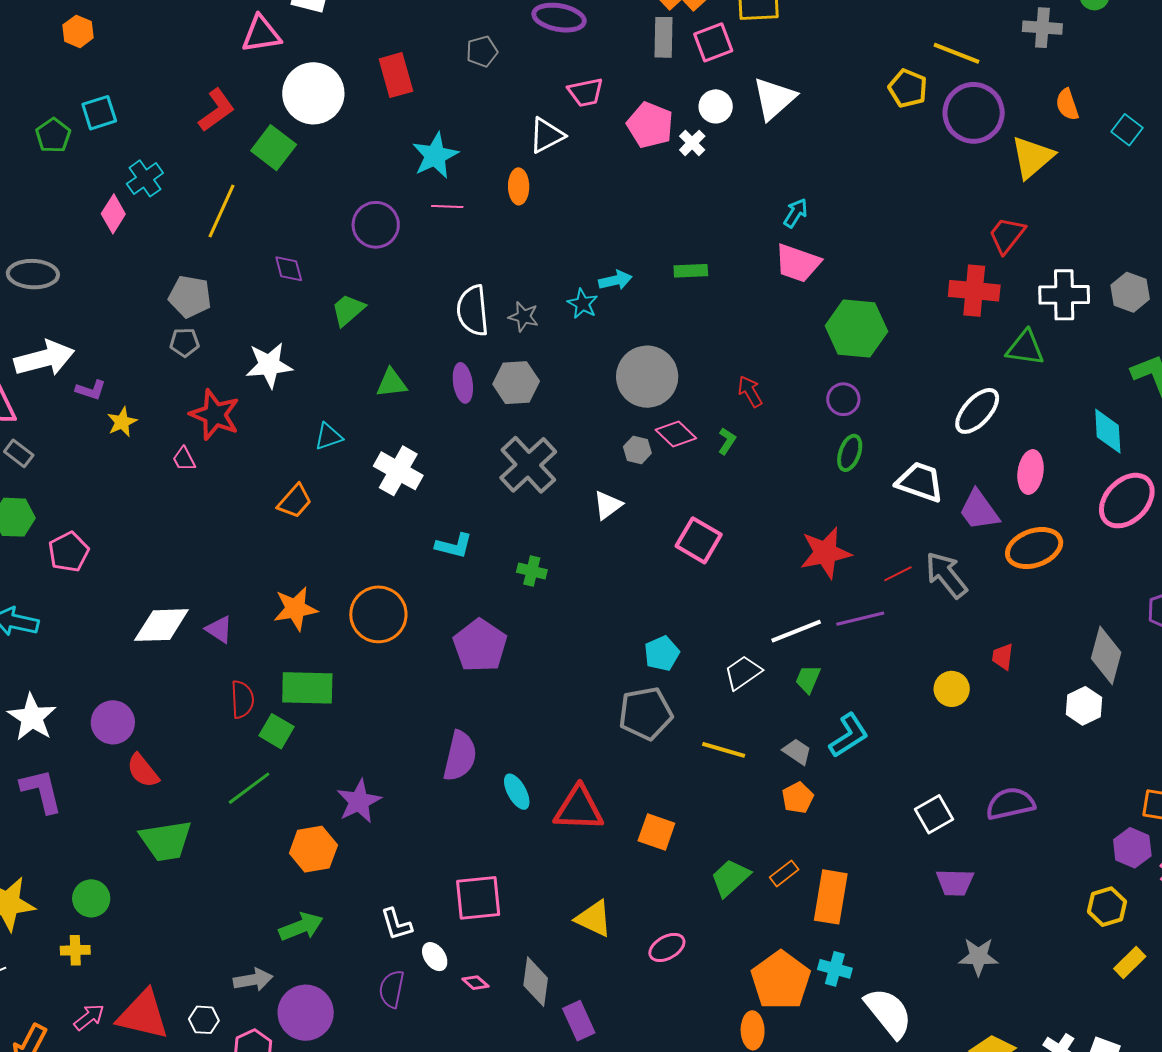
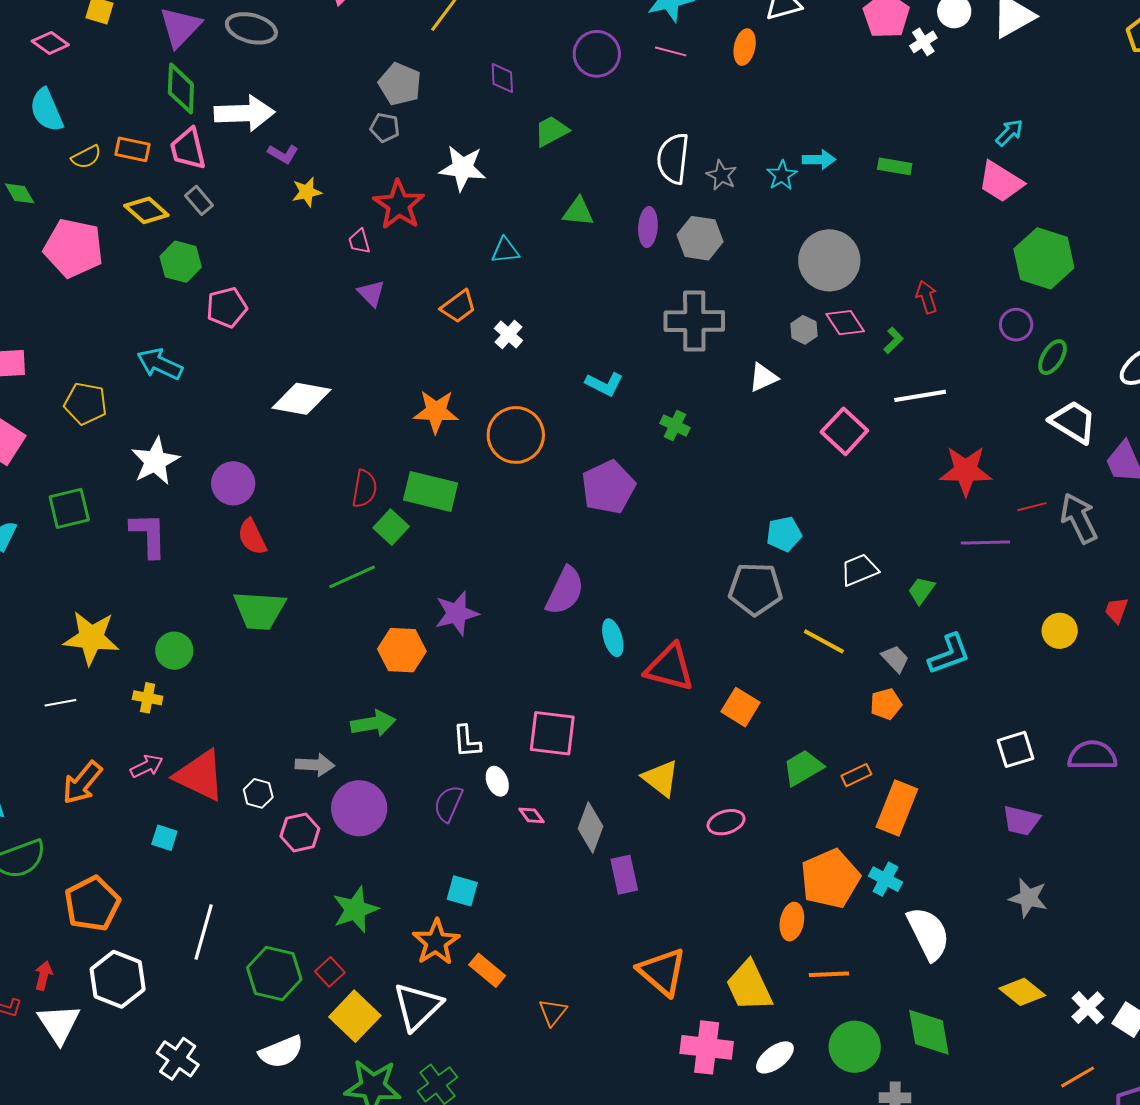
green ellipse: (850, 453) -> (1053, 357), moved
gray cross: (528, 465) -> (694, 321), turned 30
white cross: (398, 471) -> (508, 334), moved, size x0.6
purple triangle: (219, 629) -> (371, 293), moved
white line: (796, 631) -> (920, 396), moved

